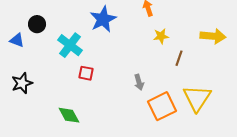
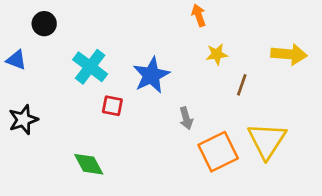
blue star: (103, 19) -> (151, 75), moved
black circle: (37, 24) -> (44, 24), moved

